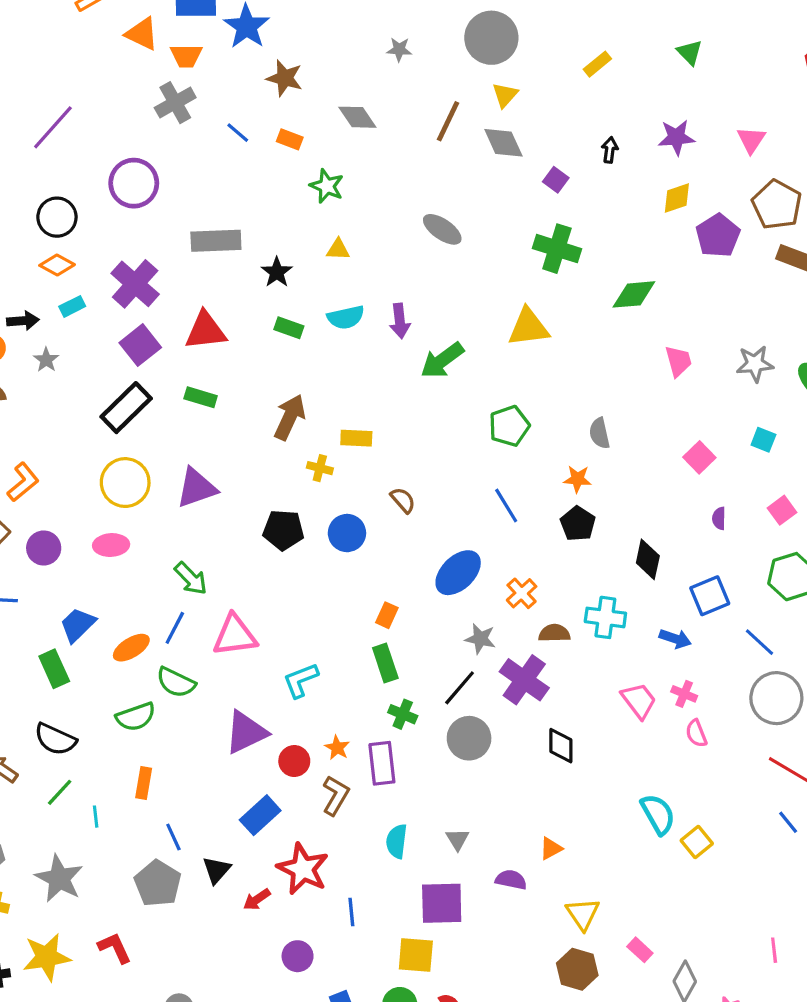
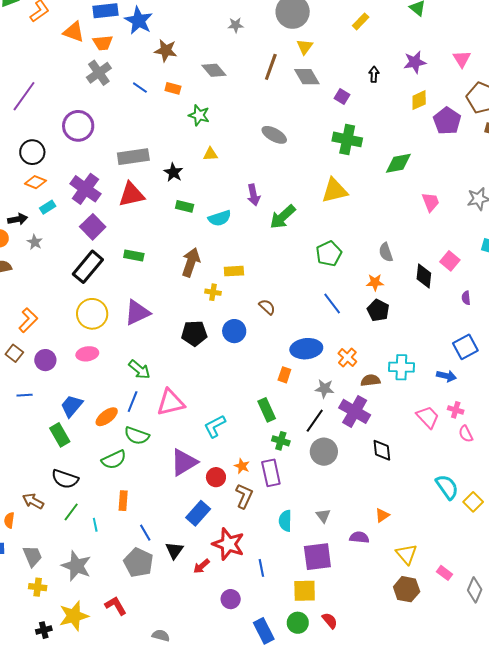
cyan semicircle: (346, 317) -> (220, 218), moved
red triangle: (206, 331) -> (132, 195), moved
black diamond: (648, 559) -> (424, 276), moved
blue ellipse: (458, 573) -> (306, 349), turned 44
orange rectangle: (387, 615) -> (284, 375), moved

